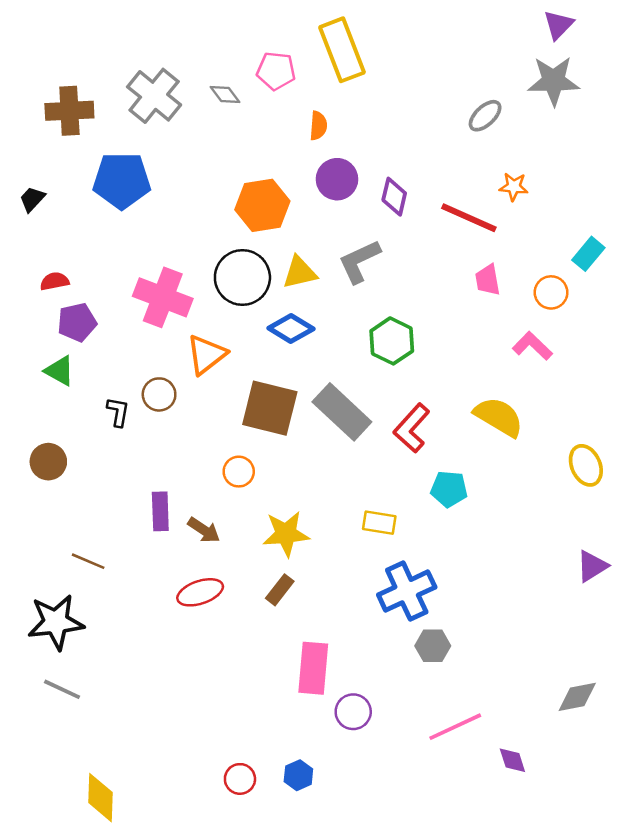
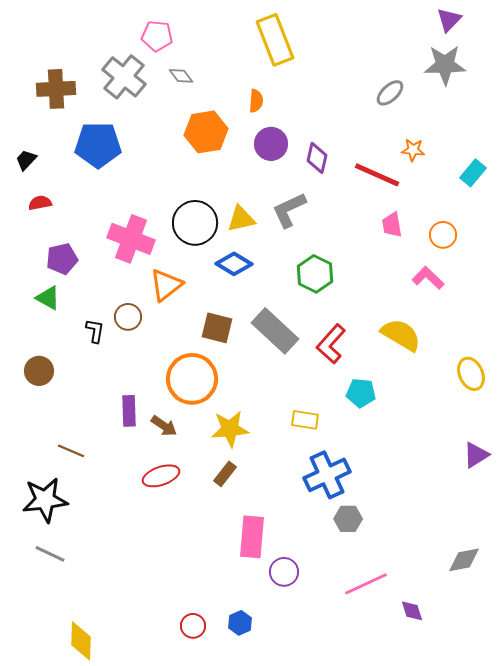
pink pentagon: (276, 71) -> (157, 36), moved
orange hexagon: (262, 205) -> (206, 132), moved
cyan rectangle: (588, 254) -> (473, 173), moved
red semicircle: (55, 281) -> (40, 203), moved
brown square: (270, 408) -> (217, 328), size x0.7
orange circle: (239, 472) -> (192, 379), size x2.0

